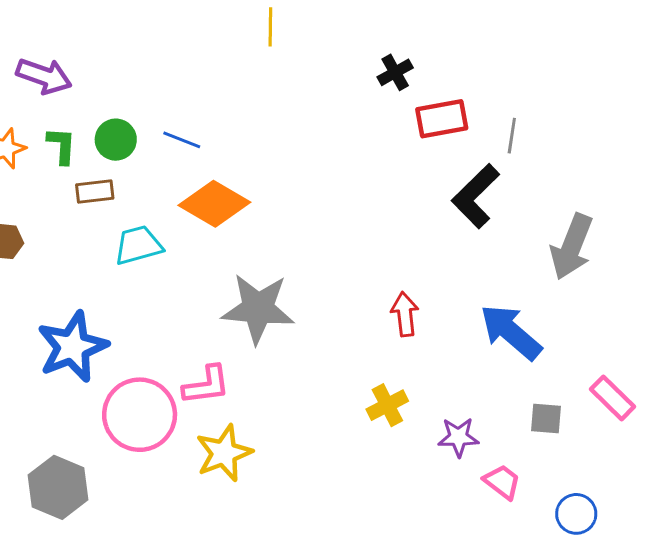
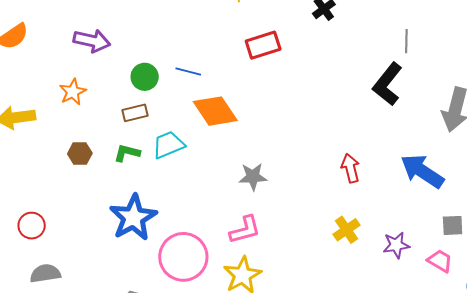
red rectangle: (442, 119) -> (263, 45), moved
green L-shape: (62, 146) -> (127, 153), moved, turned -72
orange diamond: (214, 204) -> (215, 111), turned 33
gray star: (258, 309) -> (253, 177), size x0.6
pink L-shape: (206, 385) -> (245, 230), moved
pink trapezoid: (502, 482) -> (440, 261), moved

